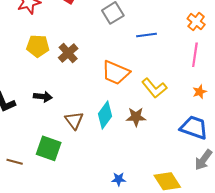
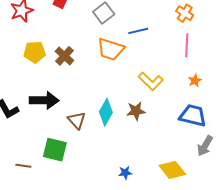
orange trapezoid: (116, 73) -> (111, 49), moved
black arrow: (43, 97) -> (44, 100), size x1.6

